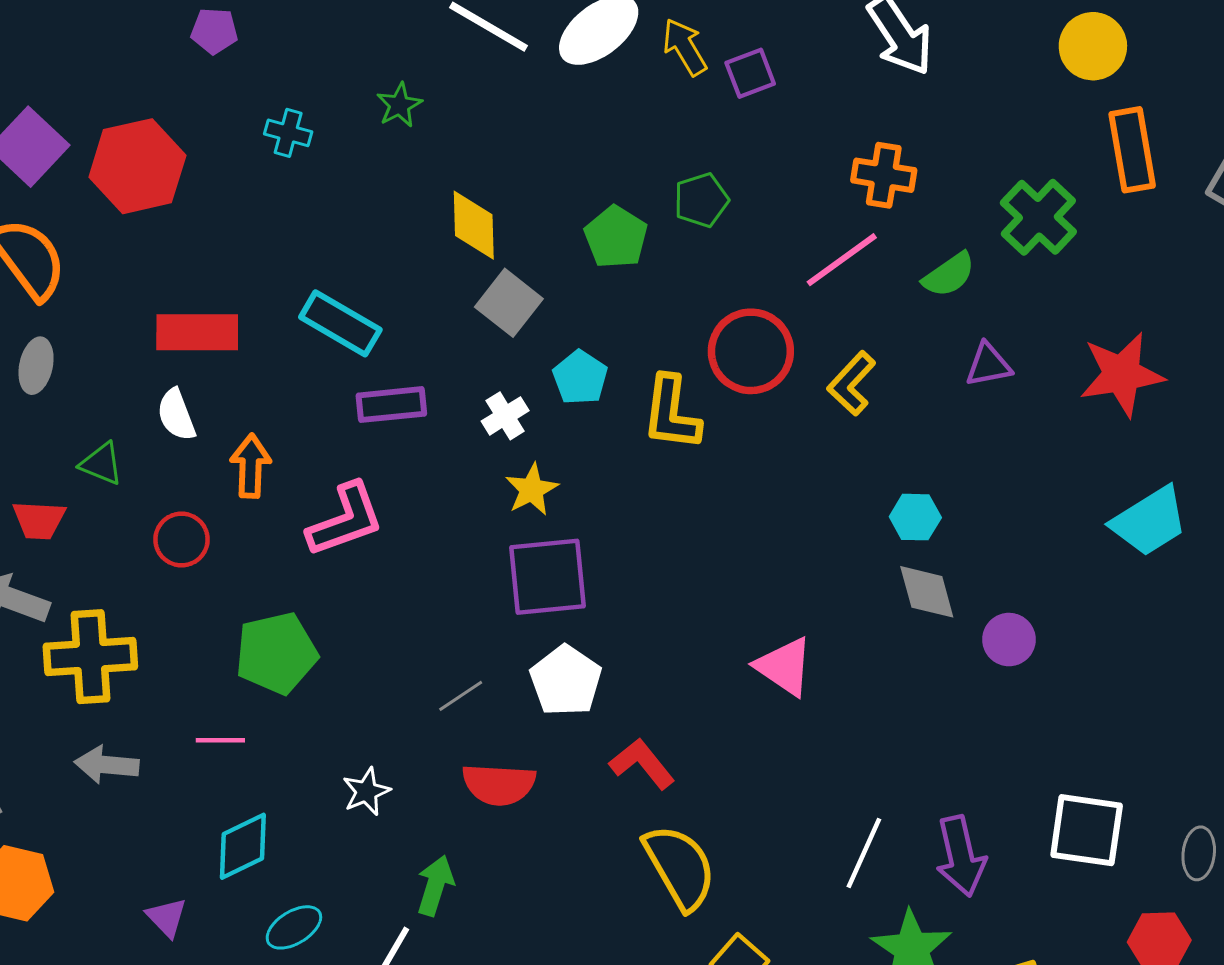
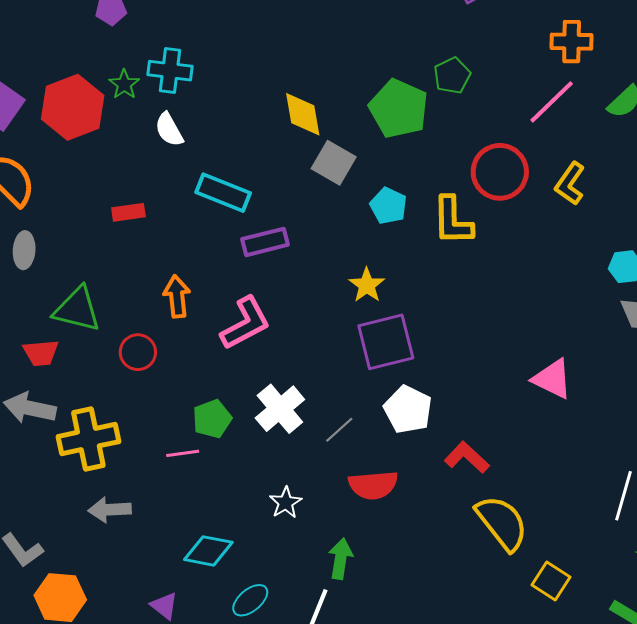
green star: (399, 105) -> (124, 84), moved
cyan cross: (288, 133) -> (170, 71), size x1.4
green pentagon: (616, 237) -> (399, 109), size x1.4
red rectangle: (197, 332) -> (128, 212), size x0.6
white semicircle: (176, 415) -> (169, 130), moved
white cross: (505, 416) -> (280, 409), moved, size x1.6
green triangle: (101, 464) -> (77, 309), size x1.6
green pentagon: (276, 653) -> (212, 419), size x0.7
pink line: (220, 740) -> (183, 453), moved
cyan diamond: (243, 846) -> (208, 551), turned 45

